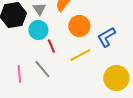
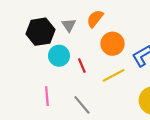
cyan circle: (38, 30) -> (59, 56), moved
gray line: (42, 69) -> (82, 105), moved

